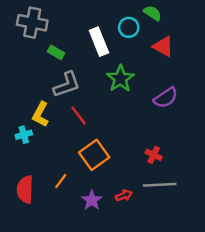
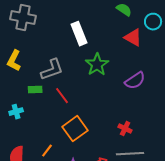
cyan circle: (129, 27) -> (153, 22), moved
green rectangle: (56, 52) -> (35, 90), moved, turned -32
yellow L-shape: (41, 114) -> (14, 61), moved

